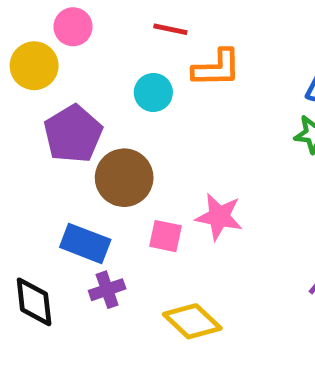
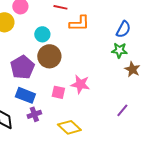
cyan circle: (153, 92) -> (42, 34), moved
purple pentagon: (73, 134) -> (22, 67), moved
brown circle: (124, 178) -> (49, 56), moved

